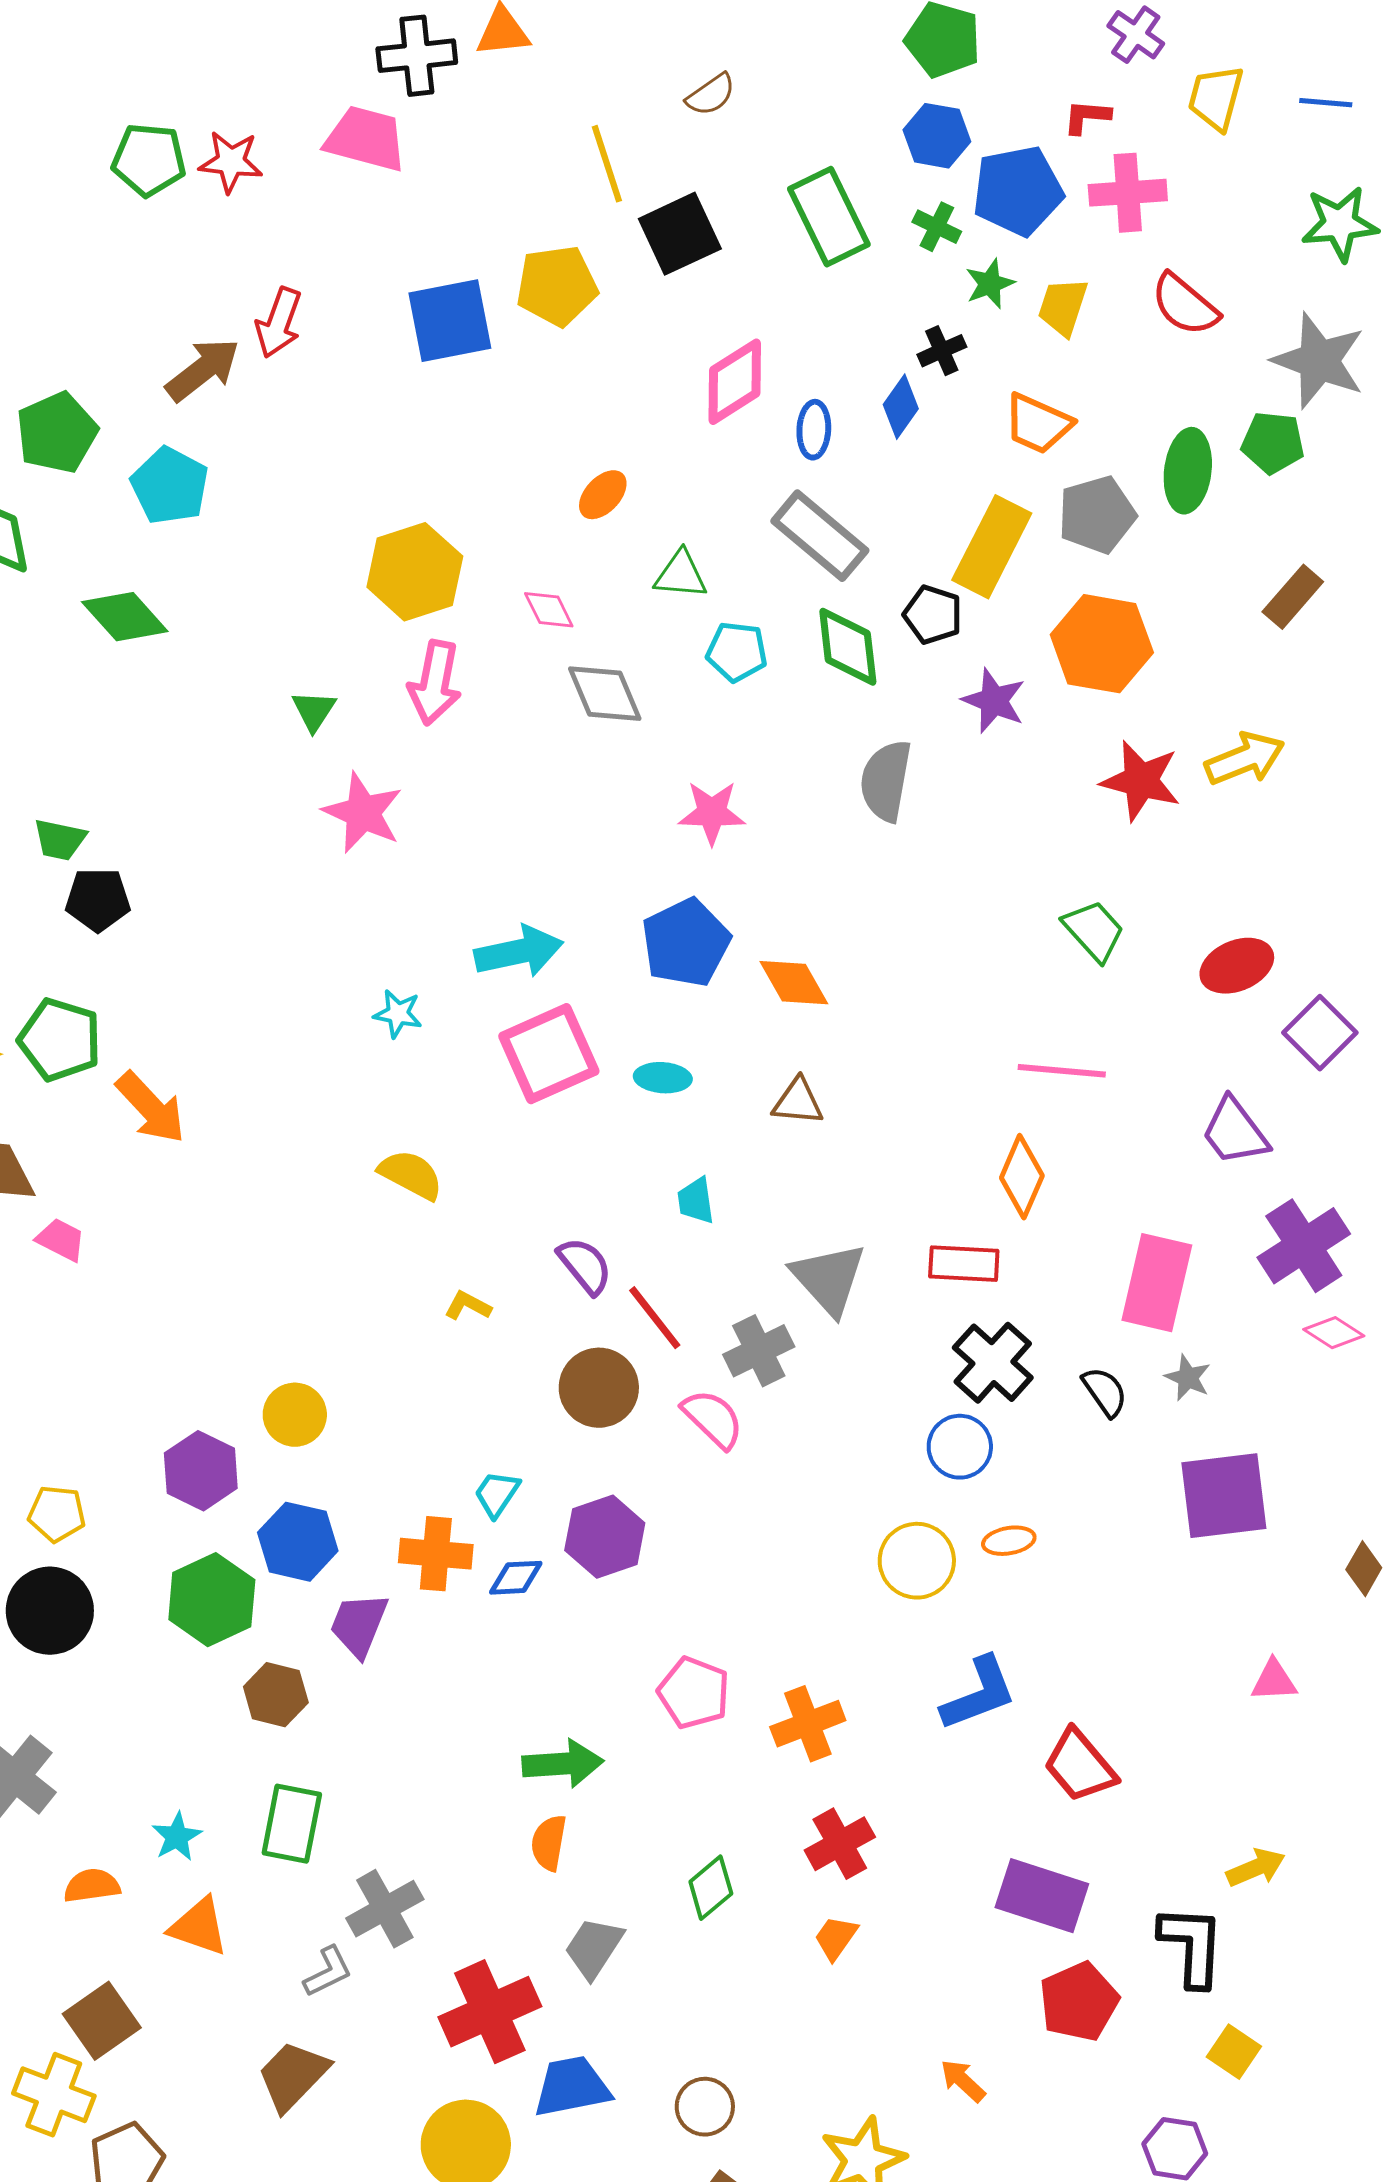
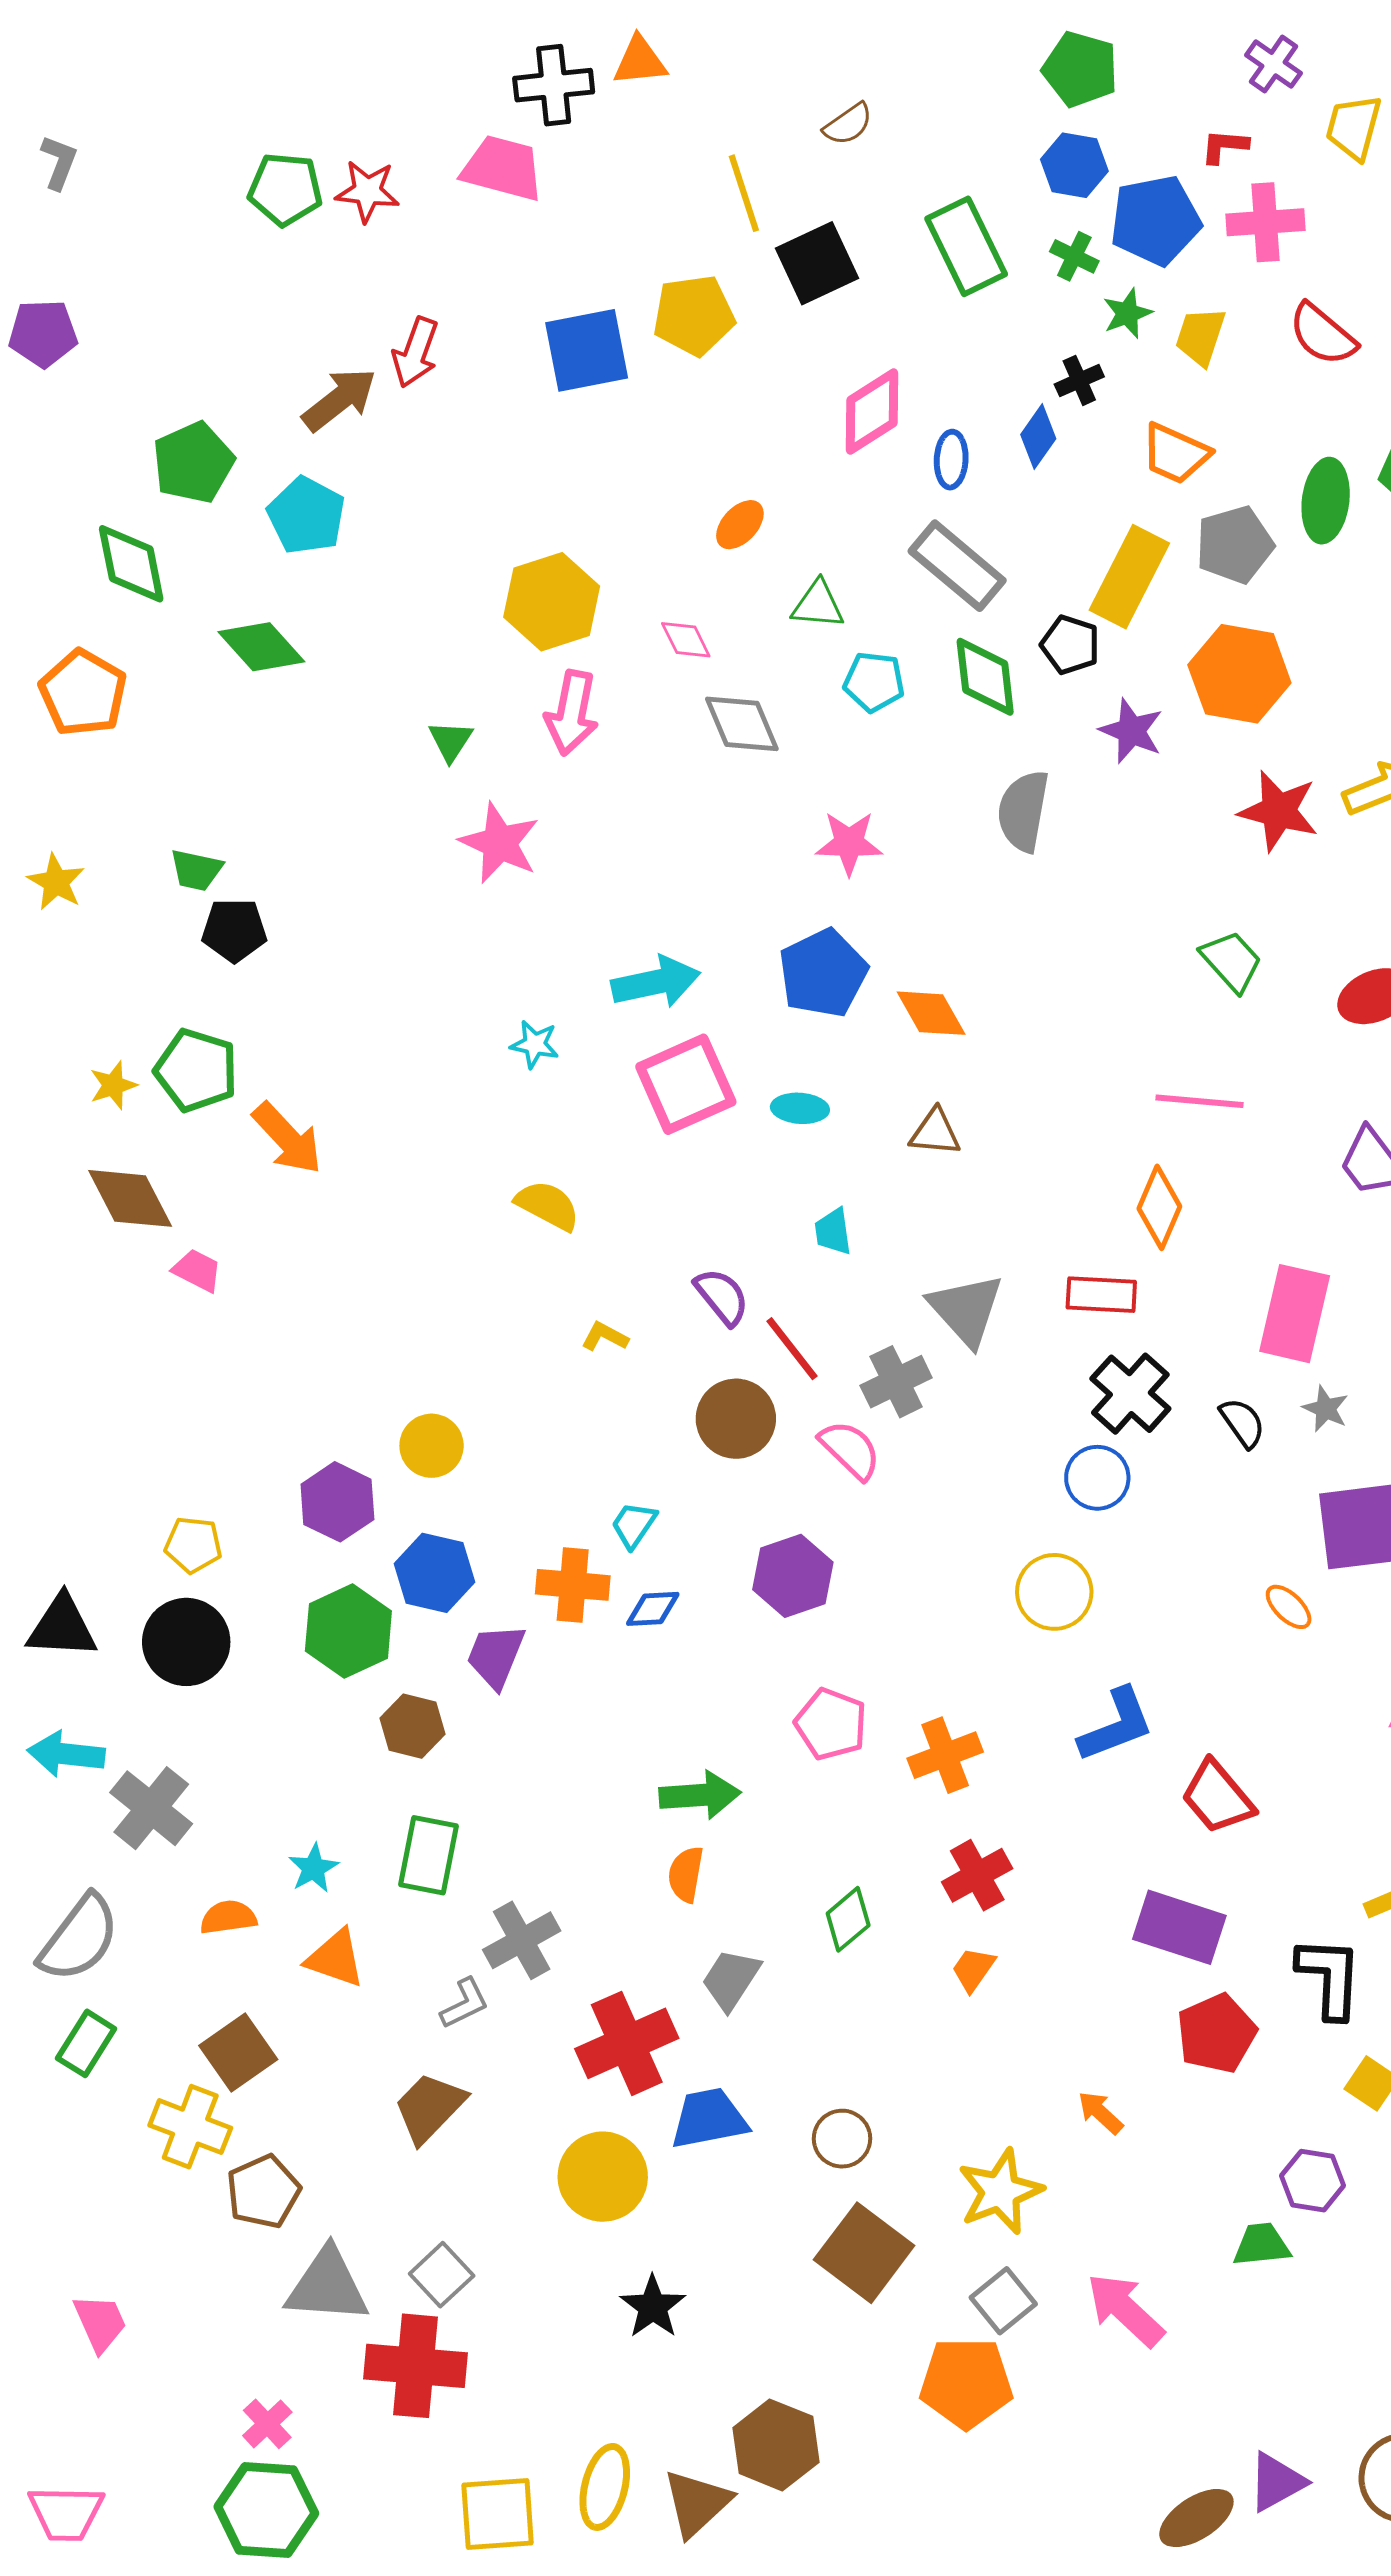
purple hexagon: (605, 1537) -> (793, 1576), moved
orange ellipse: (1009, 1541) -> (1289, 1607), moved, turned 54

